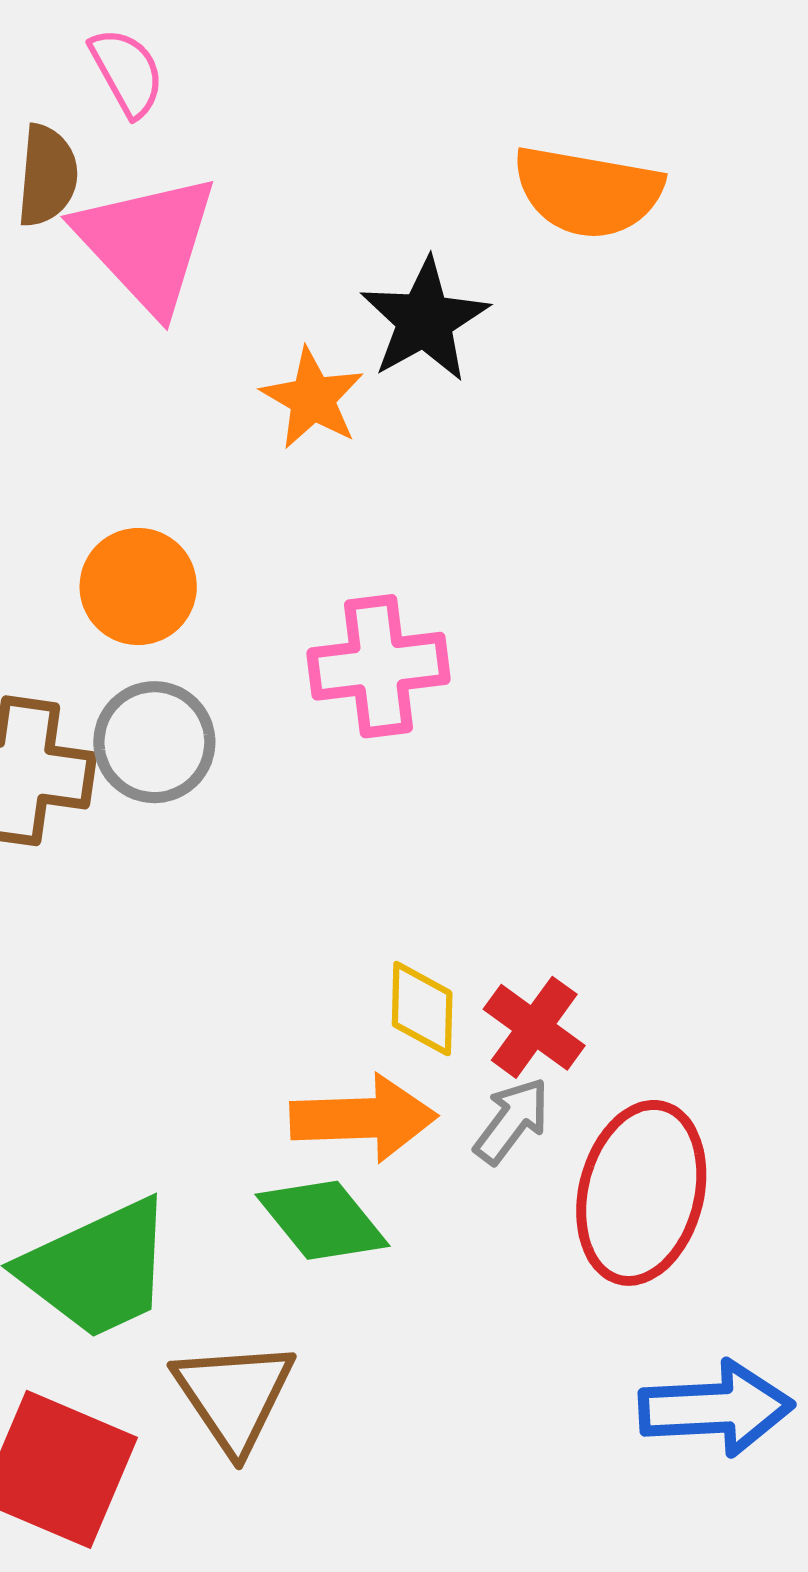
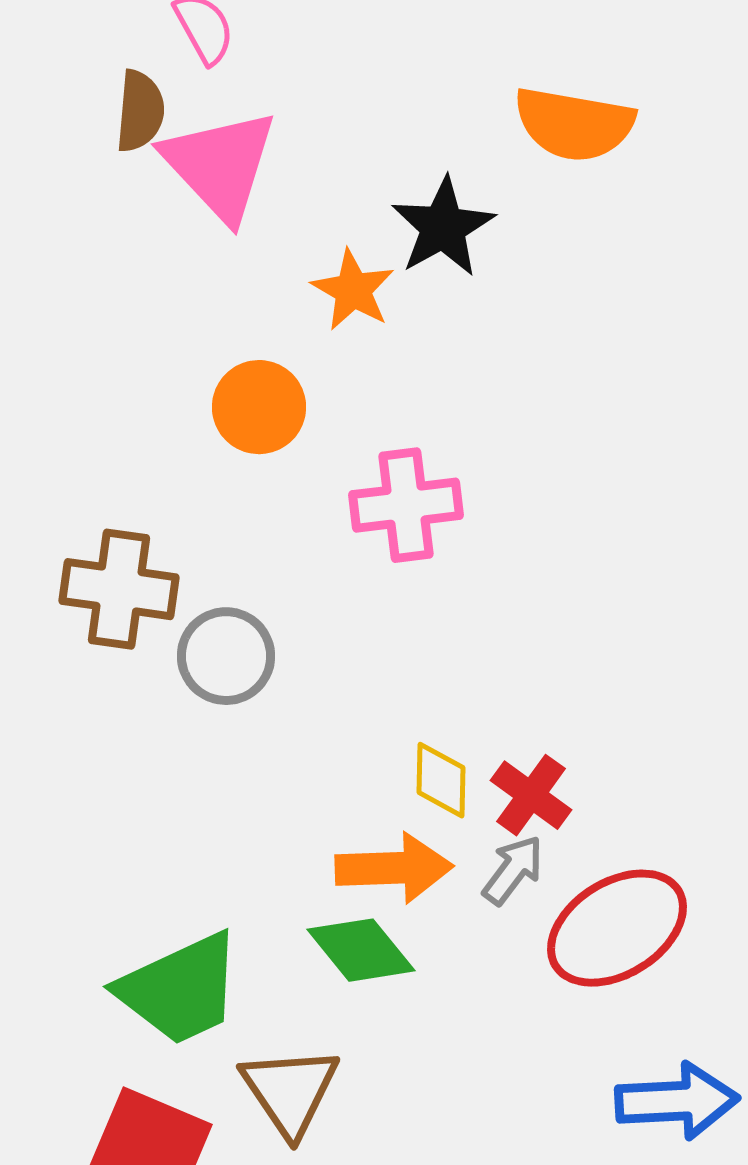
orange circle: (138, 586) -> (259, 407), moved
gray circle: (154, 742) -> (226, 656), moved
red ellipse: (641, 1193) -> (617, 928), turned 44

